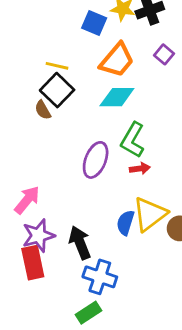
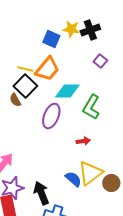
orange trapezoid: (117, 60) -> (47, 69), moved
green L-shape: (133, 140) -> (91, 107), moved
purple ellipse: (96, 160) -> (51, 116), moved
blue semicircle: (125, 223) -> (73, 179), turned 114

